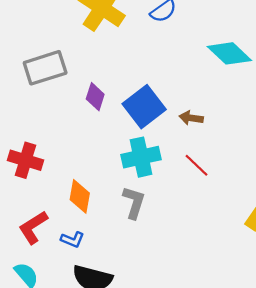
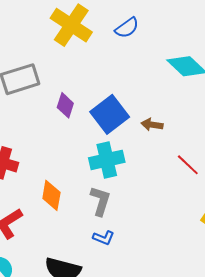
red line: (197, 165) -> (188, 165), moved
blue L-shape: (72, 240) -> (104, 238), moved

